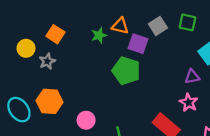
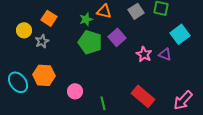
purple square: (138, 44) -> (117, 37), moved, turned 30
green pentagon: (126, 71) -> (90, 42), moved
purple triangle: (192, 77) -> (165, 54), turned 32
pink star: (189, 103) -> (144, 54), moved

